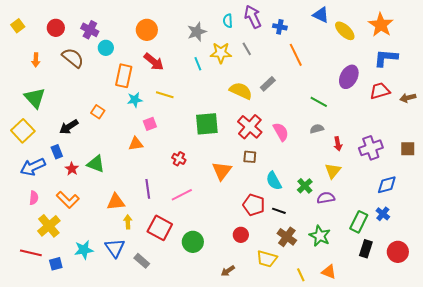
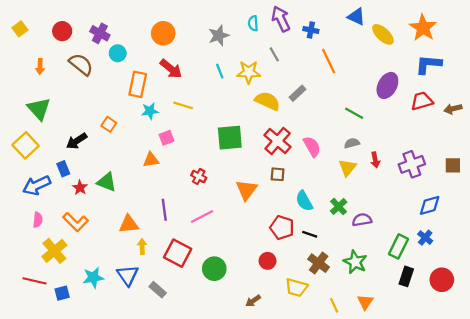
yellow star: (221, 53) -> (249, 72), moved
yellow triangle: (333, 171) -> (347, 168), moved
orange triangle: (329, 272) -> (365, 302), turned 42

